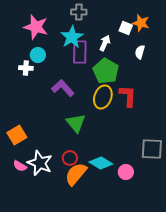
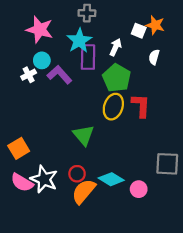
white cross: (26, 68) -> (29, 75), turned -32
purple L-shape: (63, 88) -> (59, 75), moved
pink semicircle: (20, 166) -> (22, 183), size x1.5

